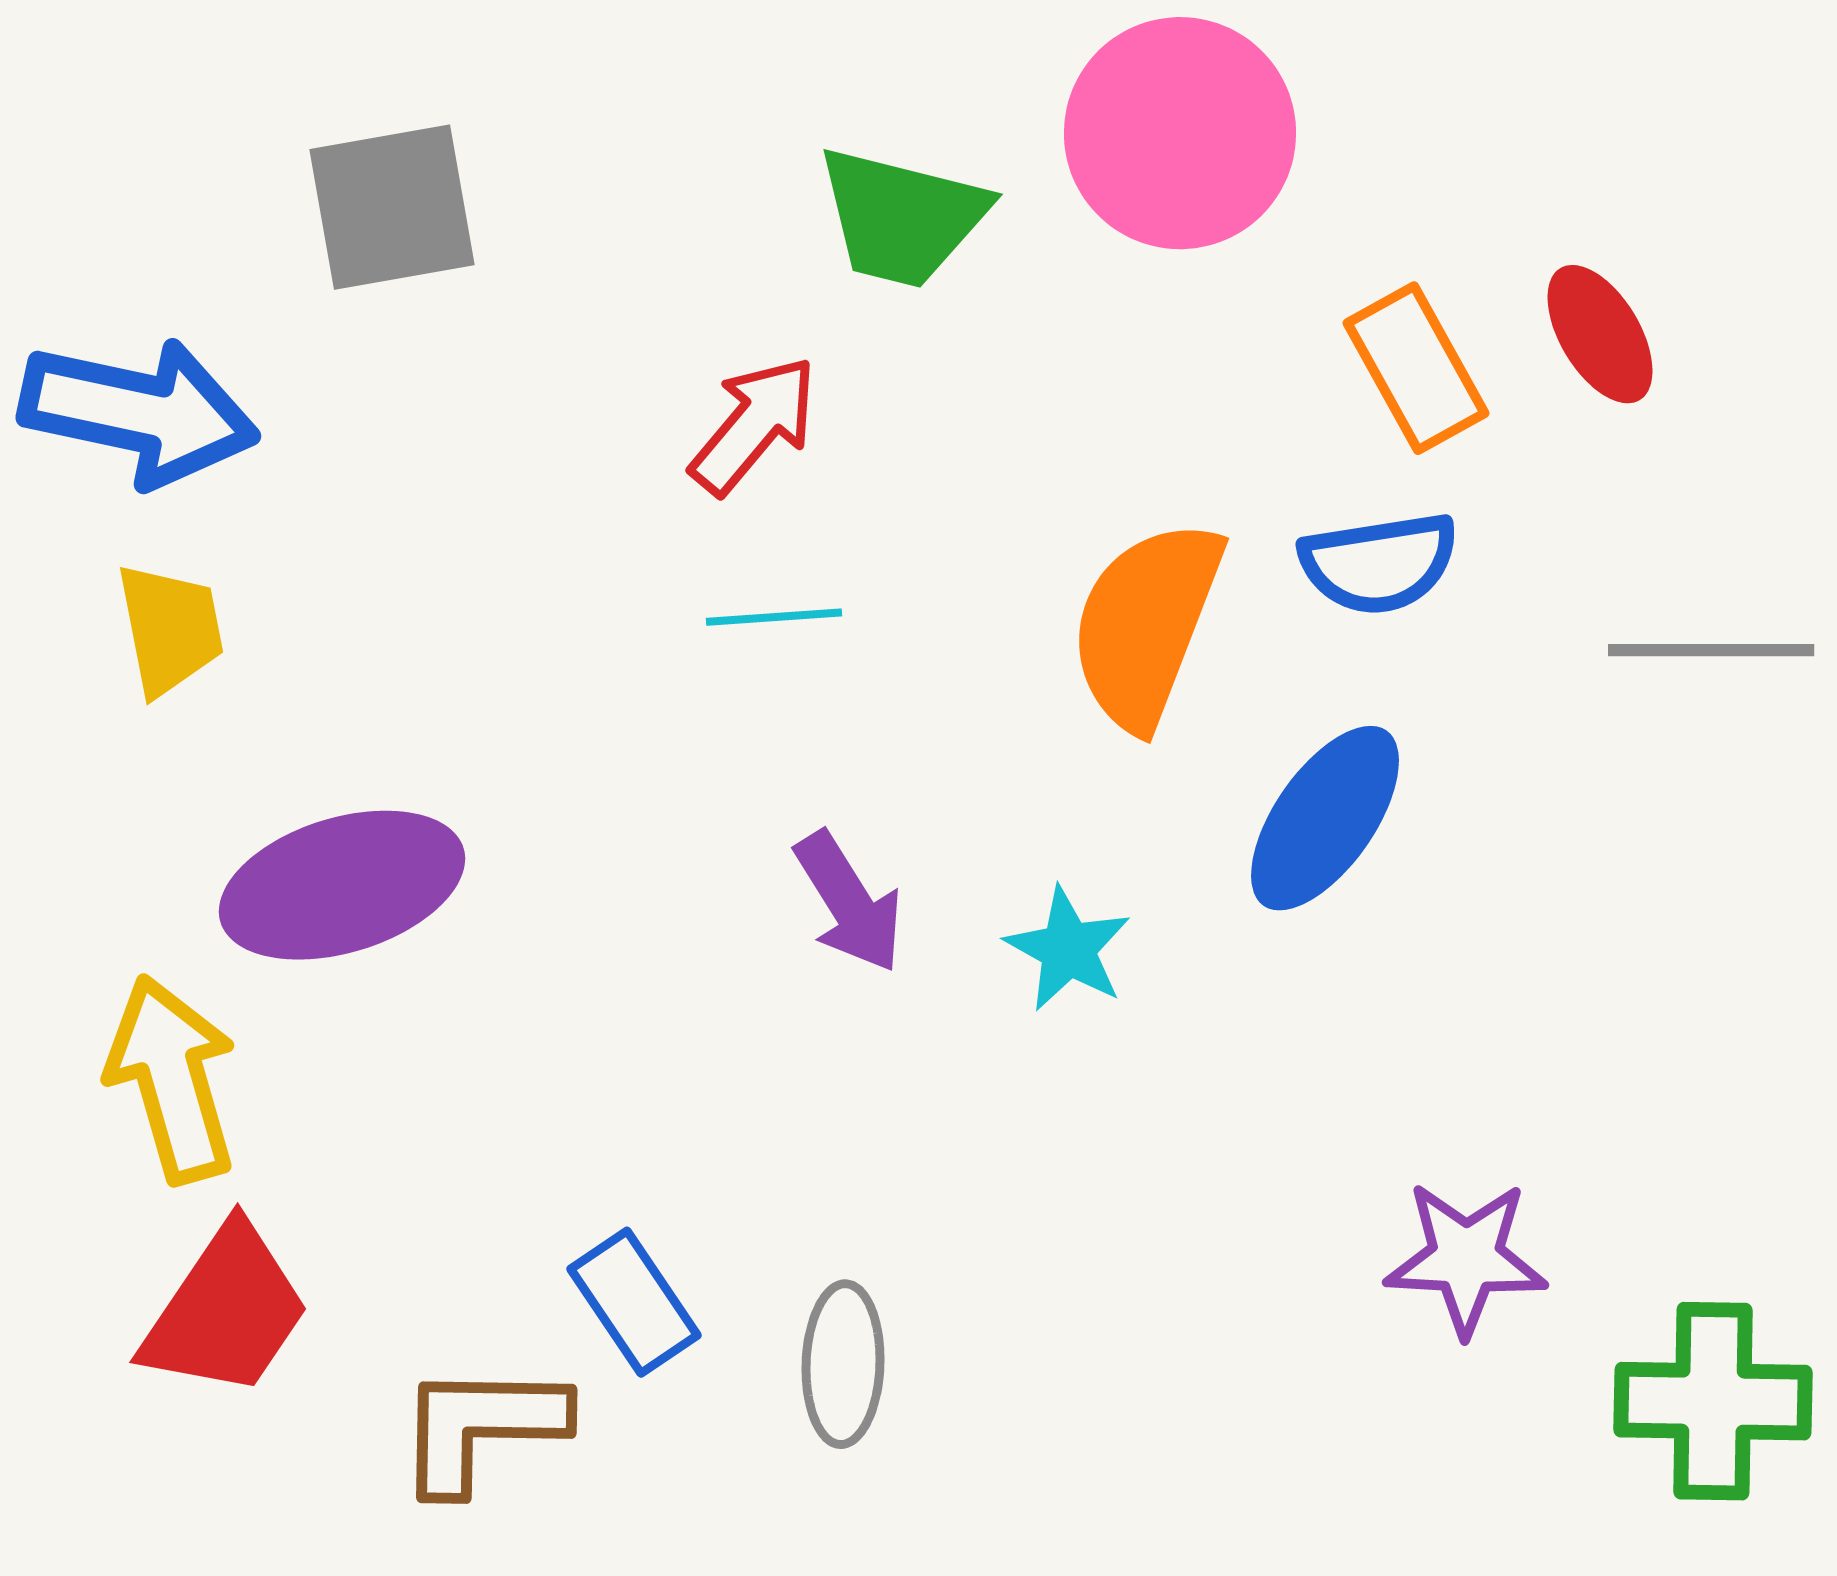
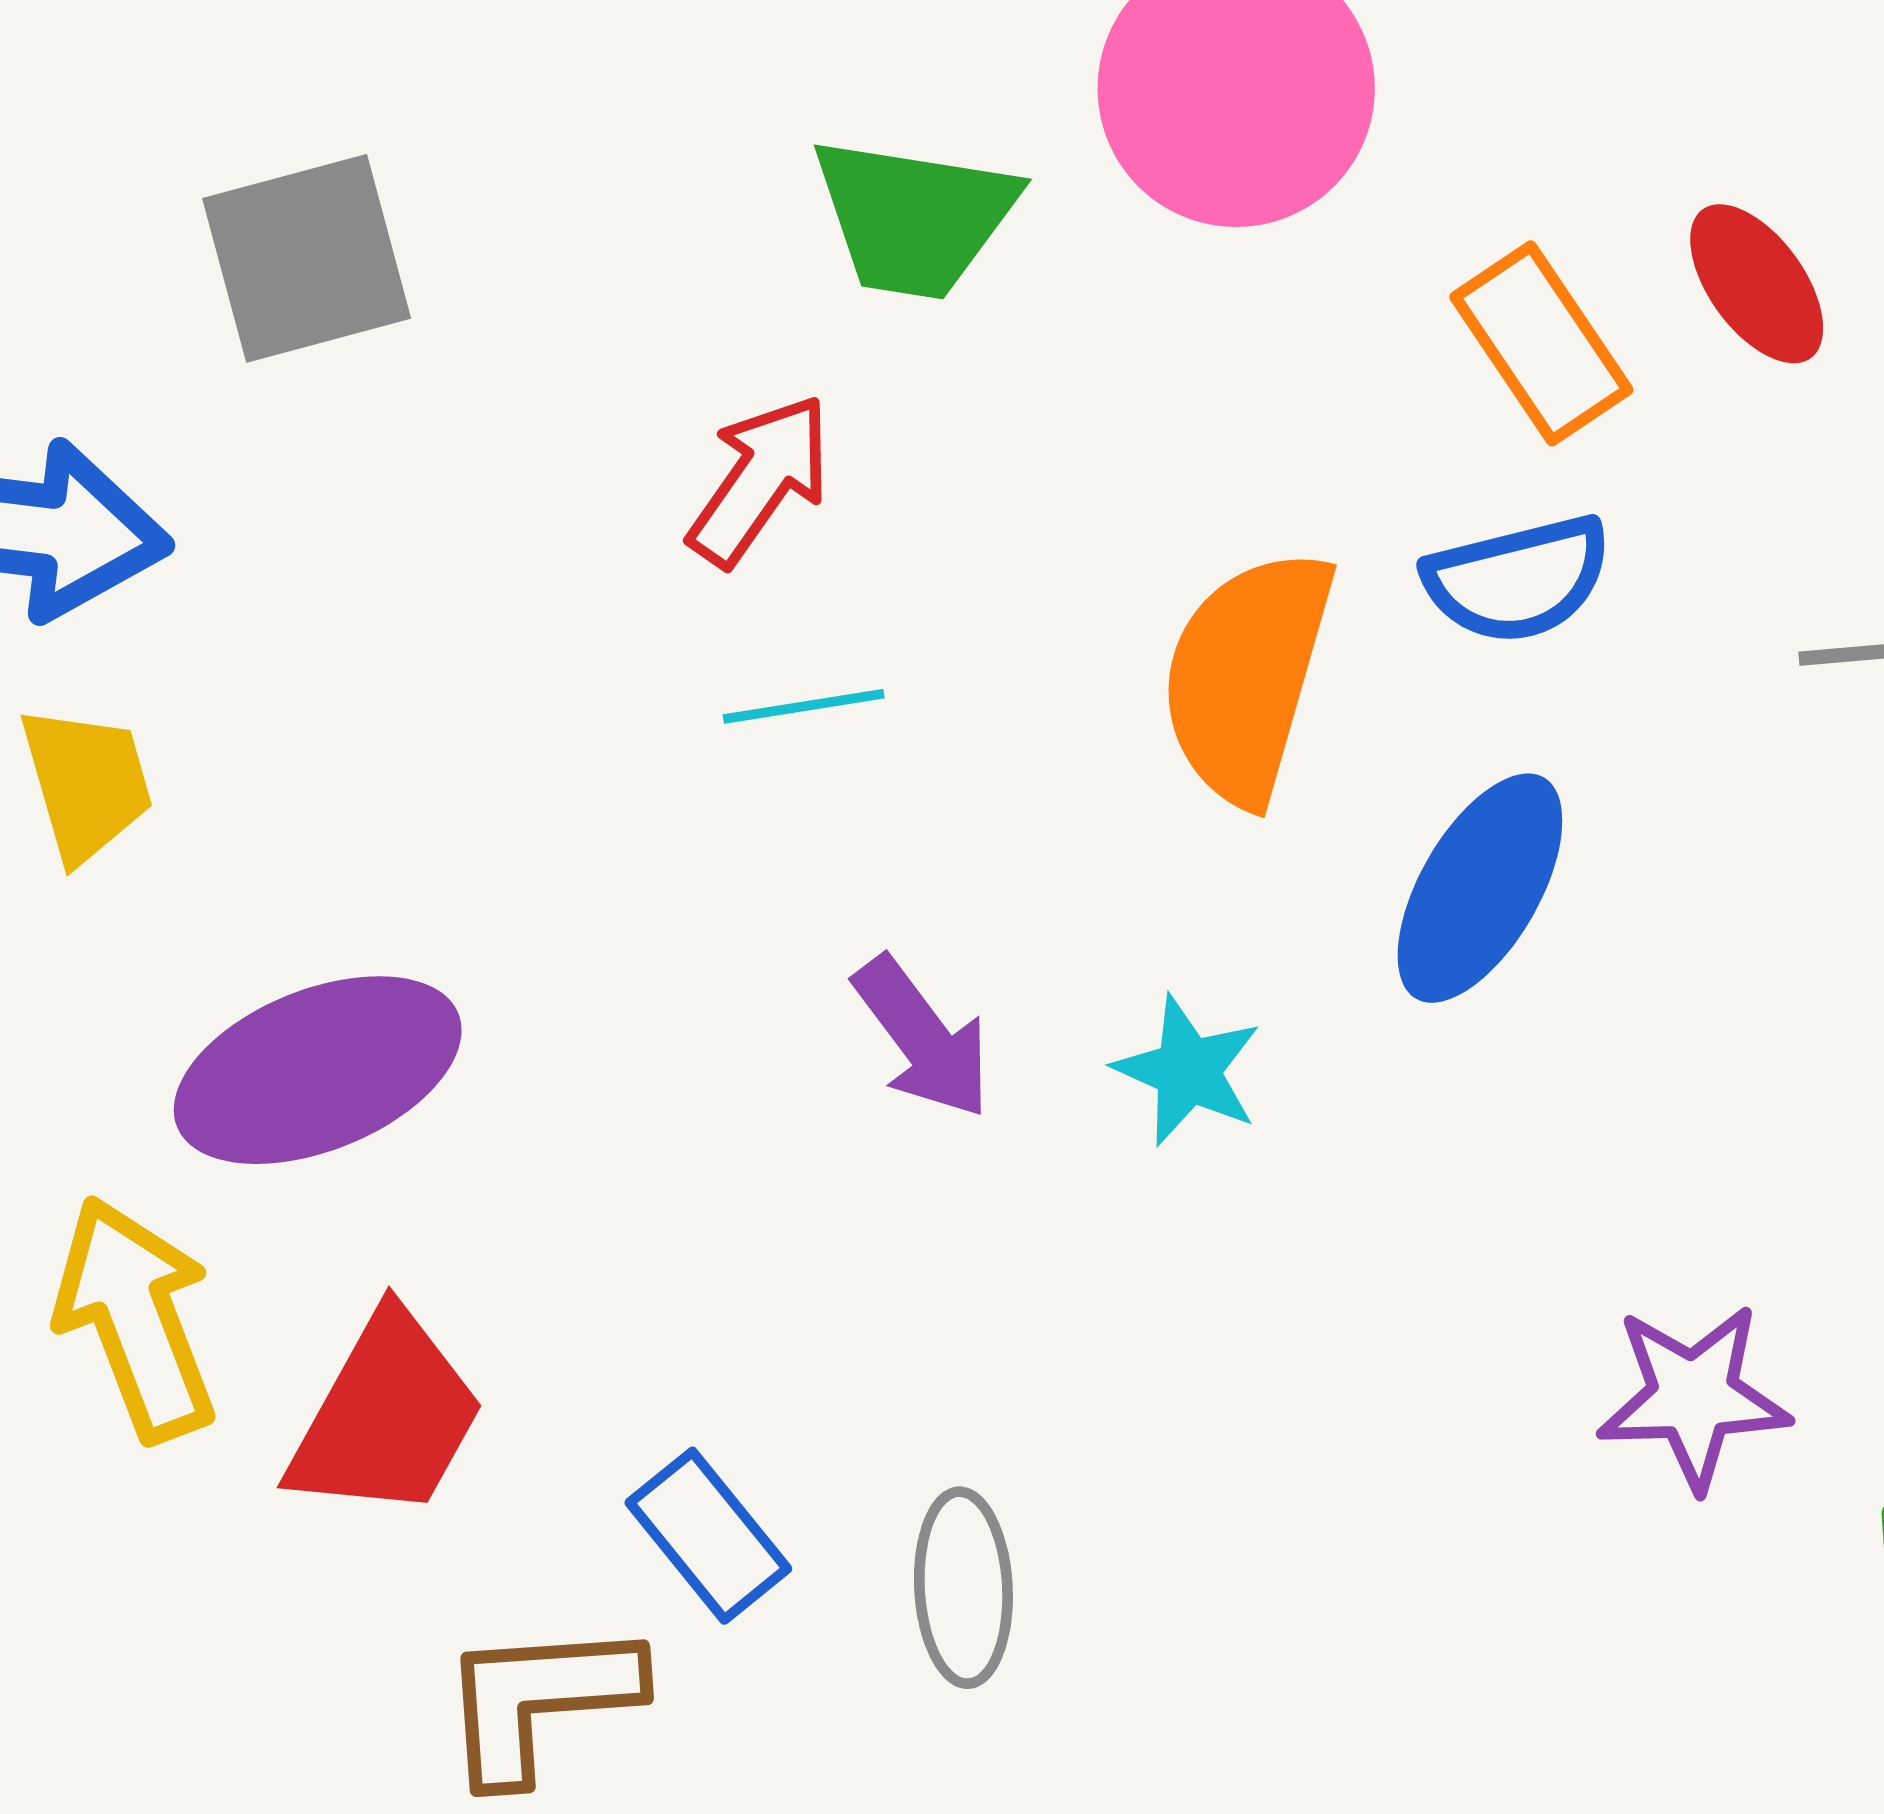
red trapezoid: (226, 1311) -> (386, 1416), moved

